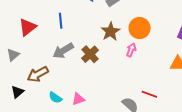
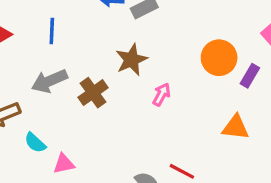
orange circle: (140, 28) -> (219, 58), moved
cyan semicircle: (55, 98) -> (35, 143), moved

